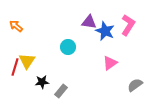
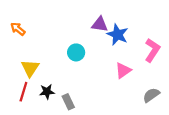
pink L-shape: (128, 25) -> (152, 50), moved
red line: (15, 67) -> (23, 92), moved
gray rectangle: (61, 91) -> (68, 102), turned -64

